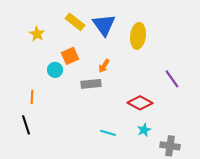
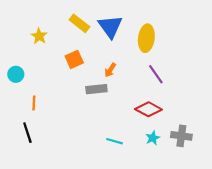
cyan circle: (55, 70) -> (16, 74), moved
purple line: (172, 79) -> (156, 74), moved
gray cross: (170, 146) -> (181, 136), moved

